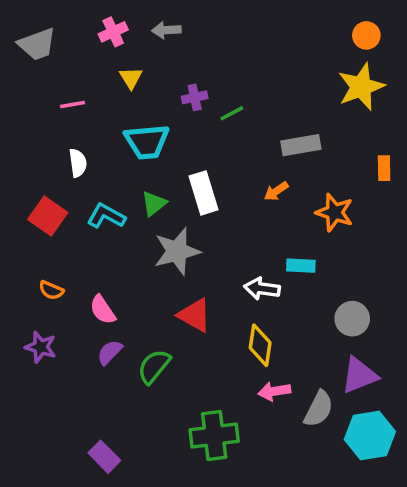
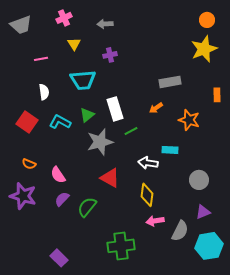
gray arrow: (166, 30) -> (105, 24), moved
green line: (232, 113) -> (131, 131), moved
purple star: (41, 347) -> (23, 196), size x1.5
purple triangle: (359, 375) -> (203, 212), size x0.7

